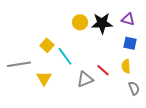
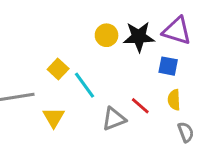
purple triangle: (128, 19) -> (177, 31), size x1.5
blue square: (130, 43) -> (168, 66), moved

